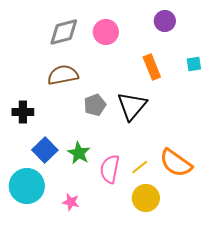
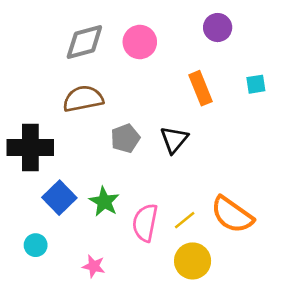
black triangle: (132, 106) -> (174, 140), size x0.7
black cross: (23, 112) -> (30, 148), size x1.6
cyan circle: (27, 186) -> (36, 245), size x0.5

